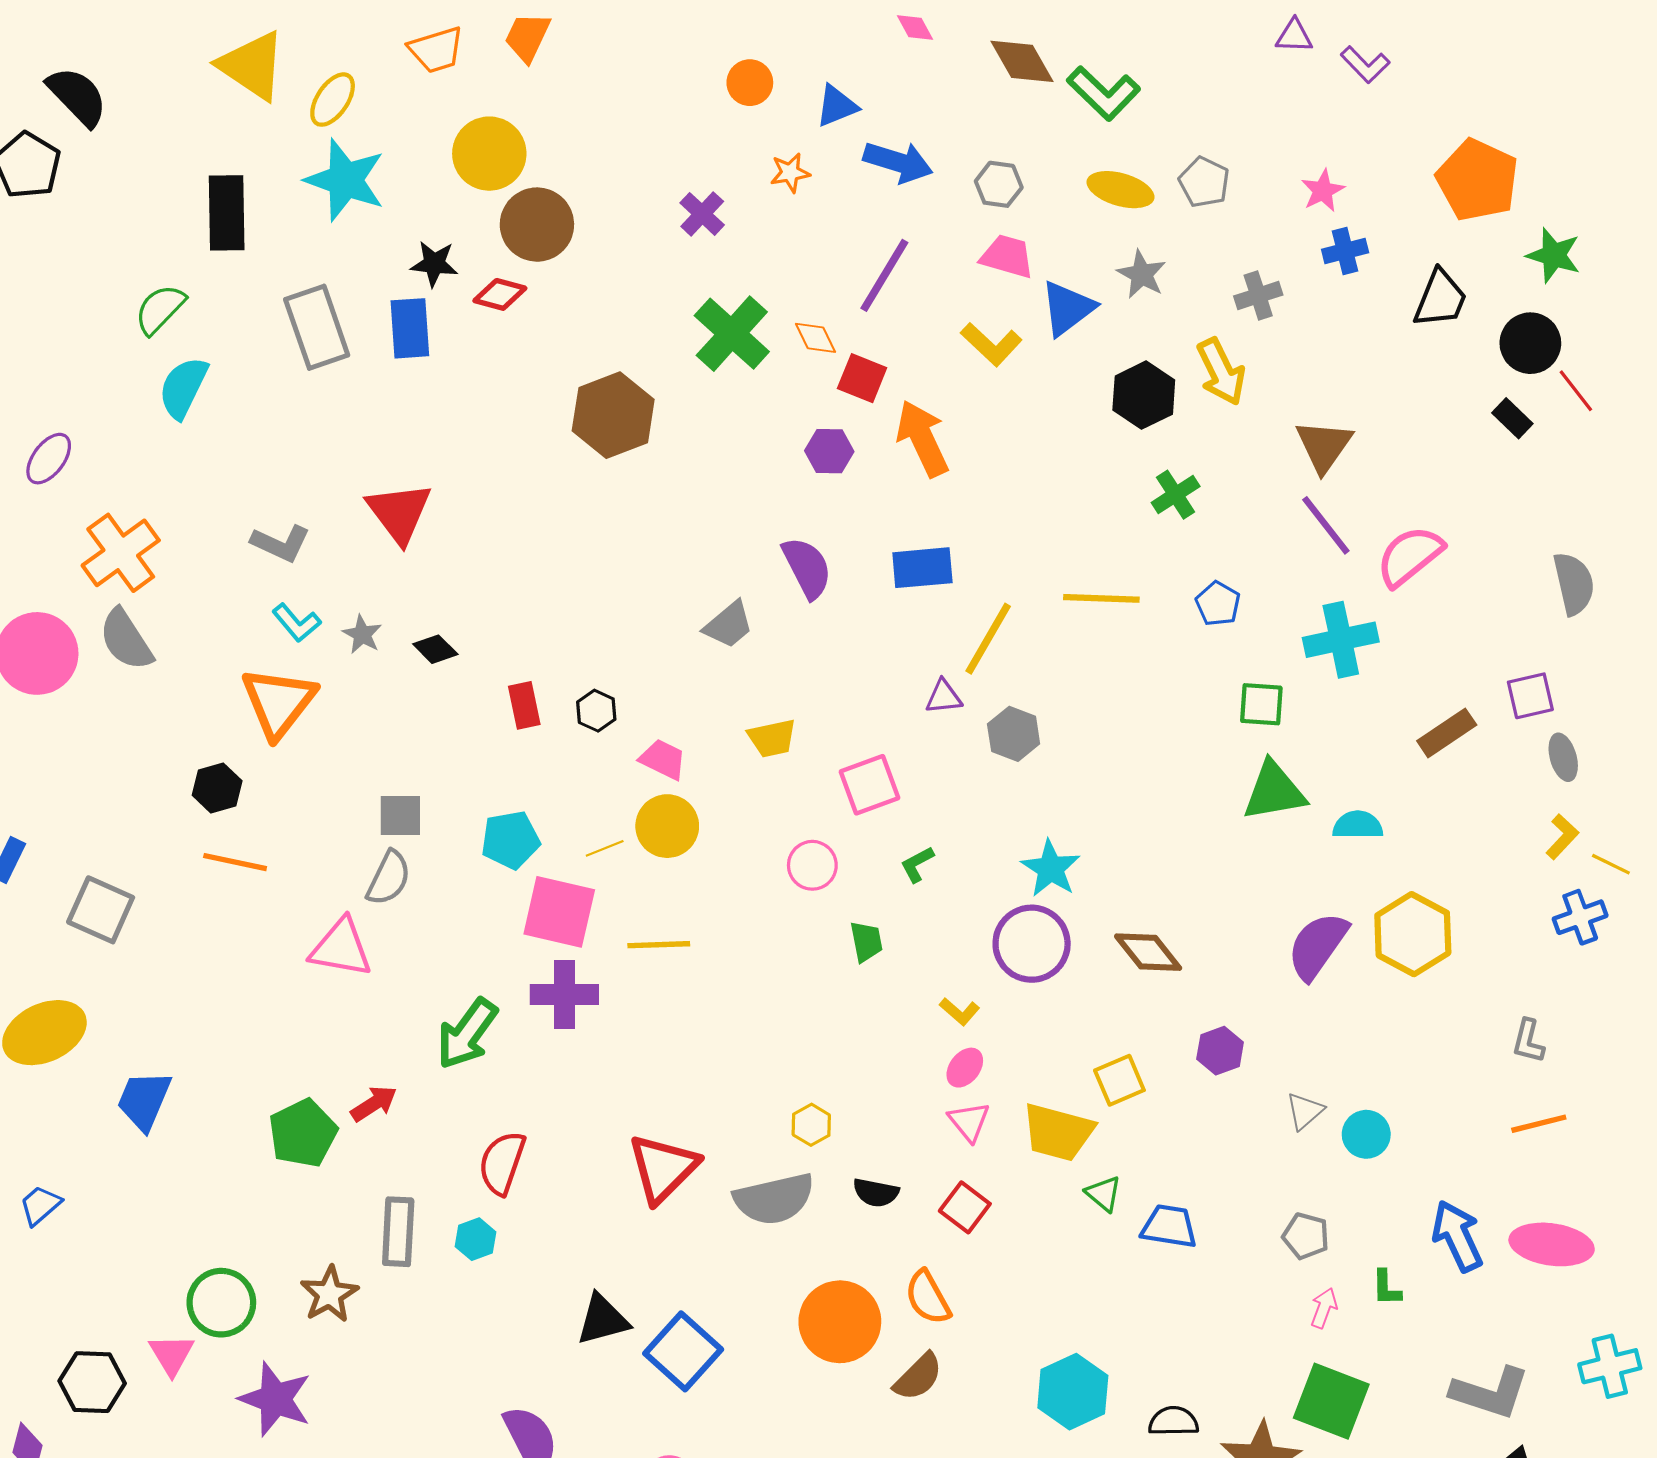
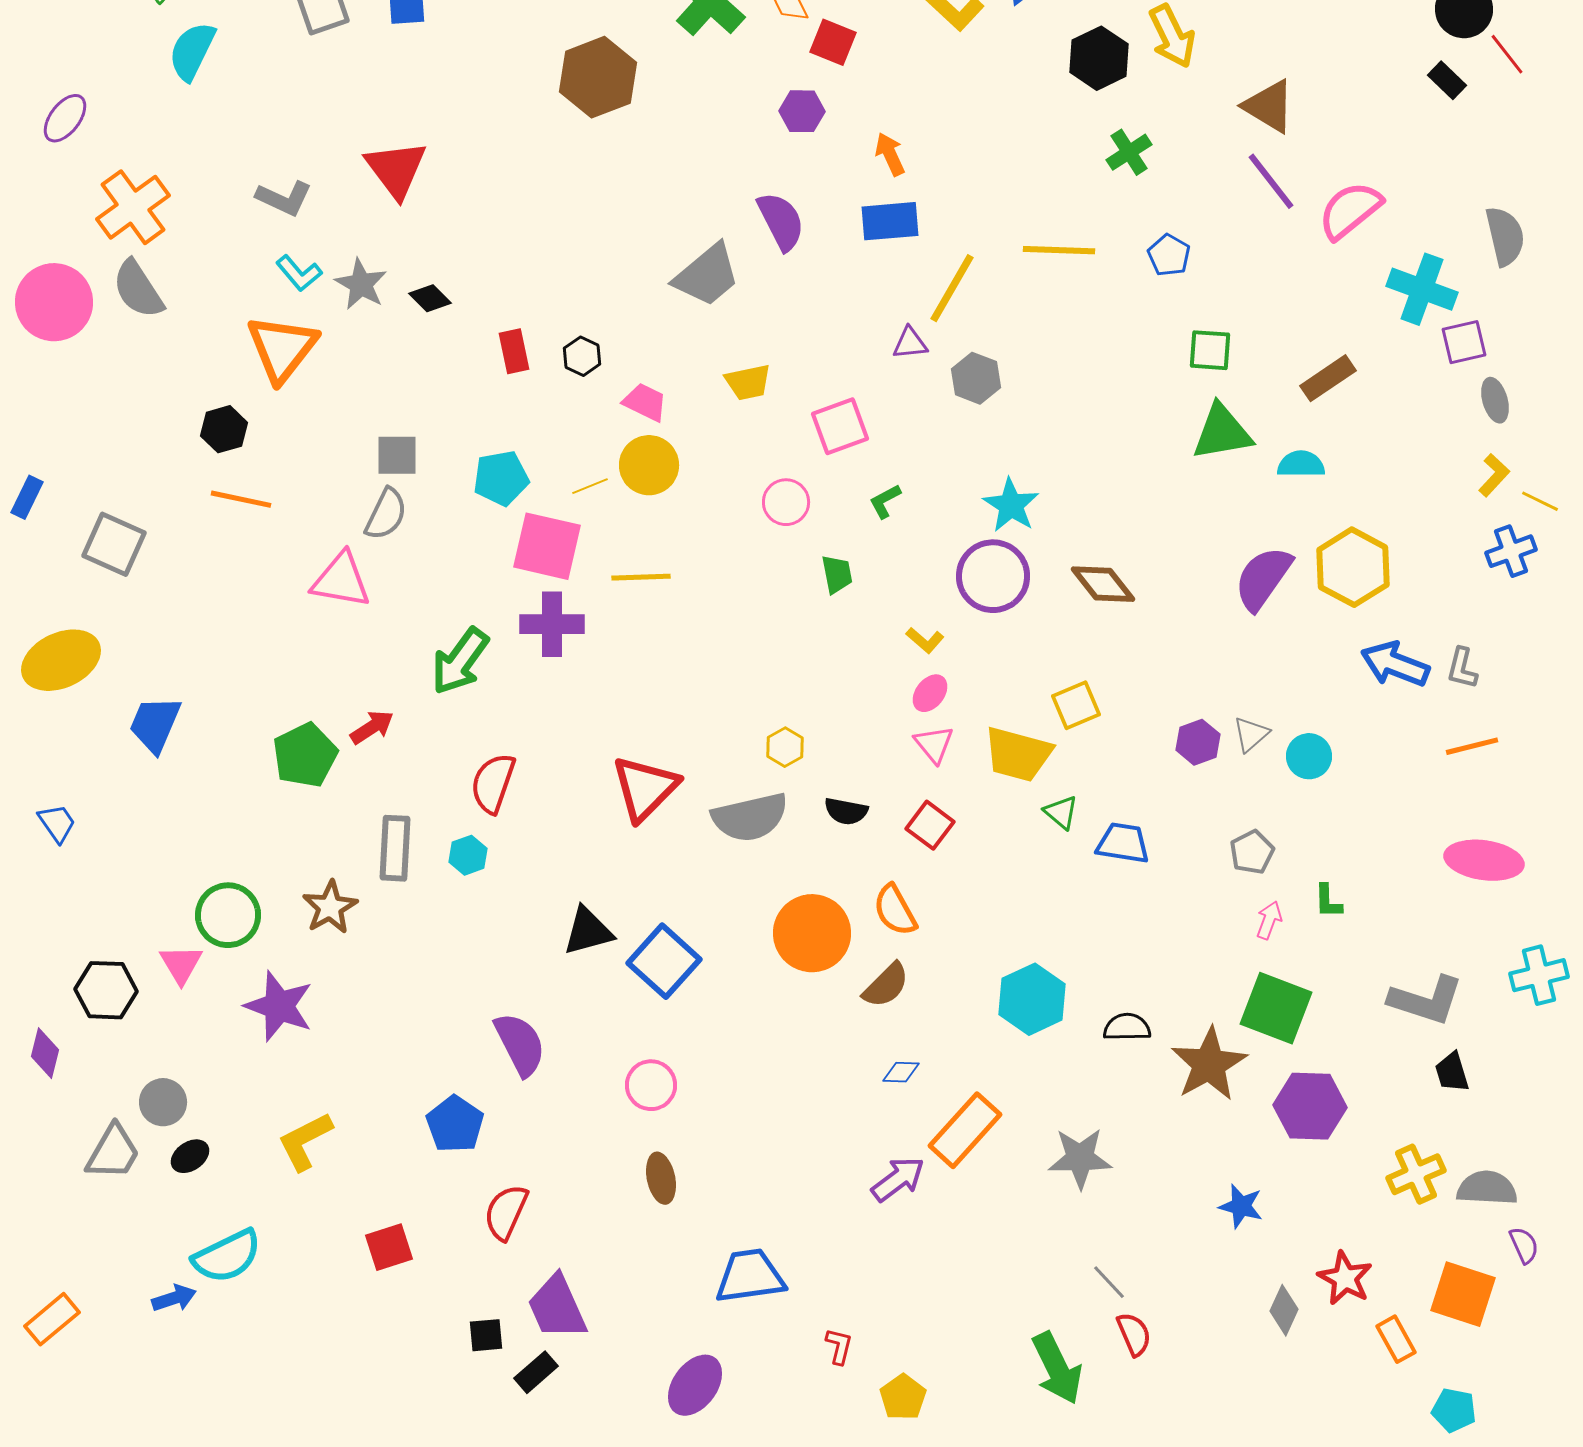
orange arrow: (922, 438) -> (890, 154), moved, size x0.6
brown triangle: (1324, 446) -> (1269, 106), turned -34
gray trapezoid: (729, 625) -> (707, 275), size x1.4
gray star: (362, 634) -> (361, 284), size x1.4
cyan cross: (1341, 640) -> (1422, 289), moved, turned 32
brown rectangle: (1447, 733) -> (1328, 378), moved
purple hexagon: (1220, 1051) -> (1198, 742), moved
blue trapezoid: (40, 1205) -> (57, 823), turned 96
gray pentagon: (1306, 1236) -> (1252, 852), turned 30
blue arrow: (1457, 1236) -> (1395, 664), moved, turned -44

